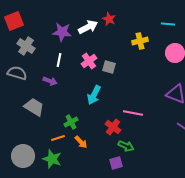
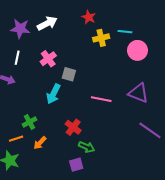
red star: (109, 19) -> (89, 17), moved
cyan line: (168, 24) -> (125, 32), moved
gray square: (109, 67) -> (69, 74), moved
pink line: (133, 113) -> (101, 99), moved
orange arrow: (81, 142) -> (40, 143), turned 88

